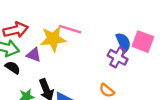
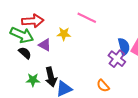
pink line: (70, 29) -> (87, 18), moved
yellow star: (53, 39) -> (64, 34), size x0.6

